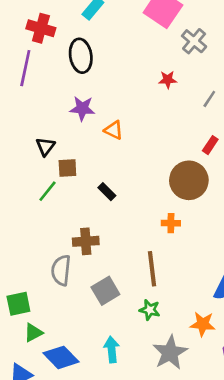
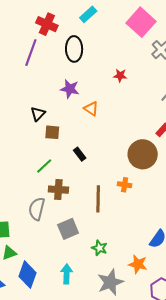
red star: (168, 80) -> (120, 76), moved
green line: (47, 191) -> (44, 166), moved
brown line: (152, 269) -> (98, 199), moved
blue diamond: (61, 357) -> (28, 275), turned 56

